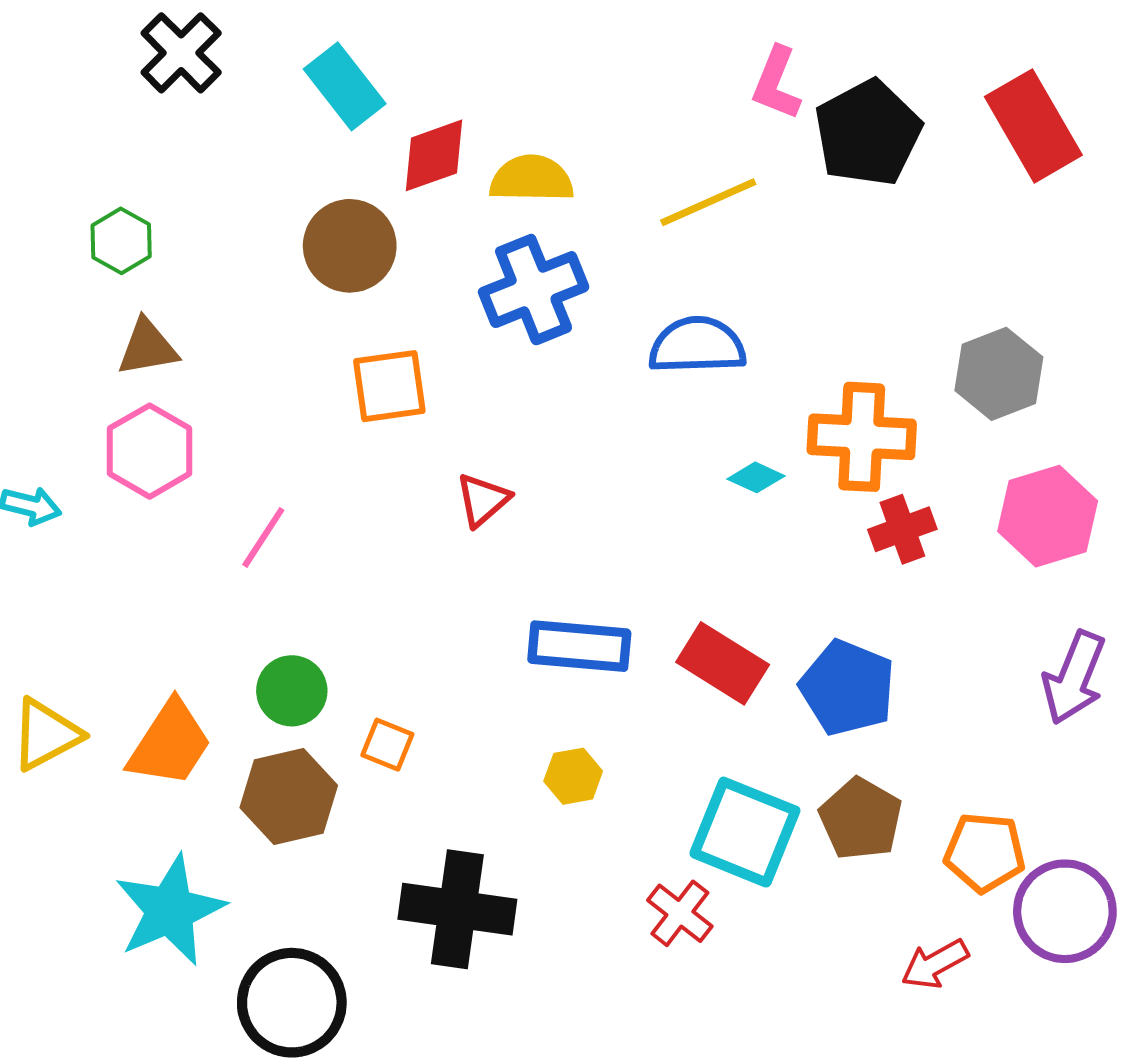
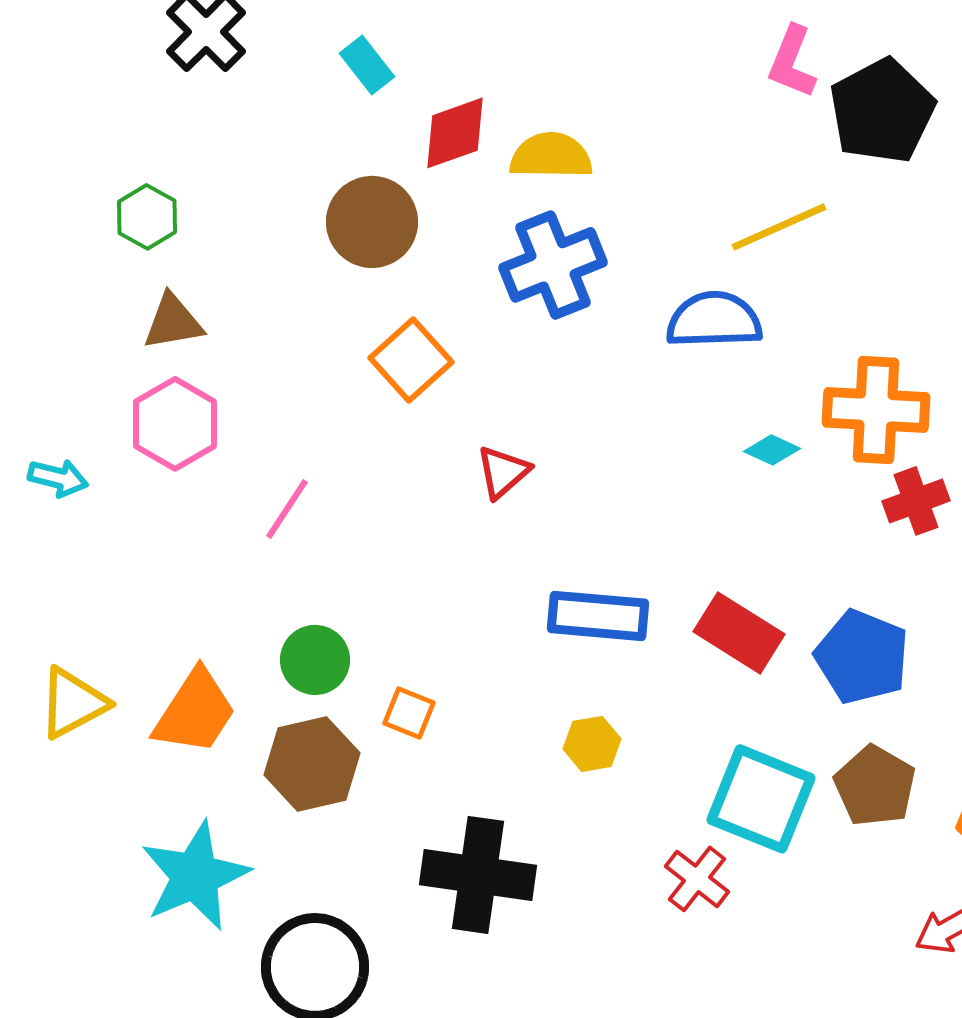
cyan rectangle: (345, 86) -> (367, 65), size x0.7
yellow line: (708, 202) -> (779, 227), moved
orange square: (389, 386) -> (411, 360), turned -34

